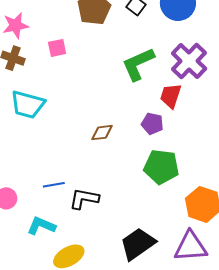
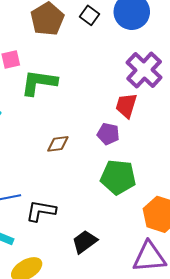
green L-shape: (138, 64) -> (39, 83), moved, turned 33
black trapezoid: (138, 244) -> (85, 242), moved, size x0.7

